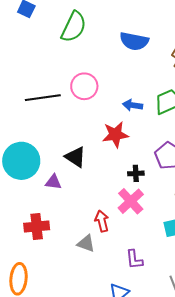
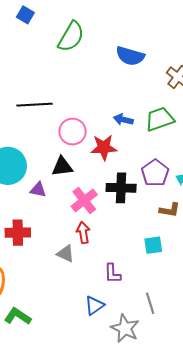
pink circle: (84, 86) -> (73, 132), moved
black triangle: (75, 157) -> (62, 167), turned -45
black cross: (136, 173) -> (121, 188), size x1.8
pink cross: (131, 201) -> (84, 200), moved

